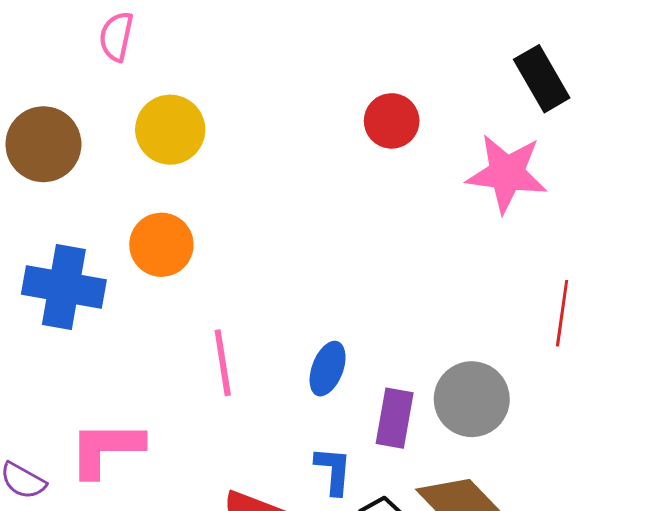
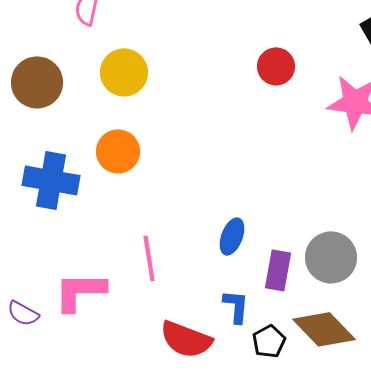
pink line: (223, 363) -> (149, 258), moved

